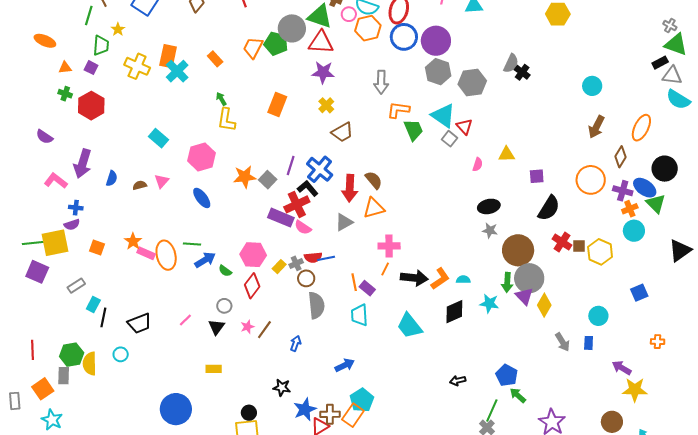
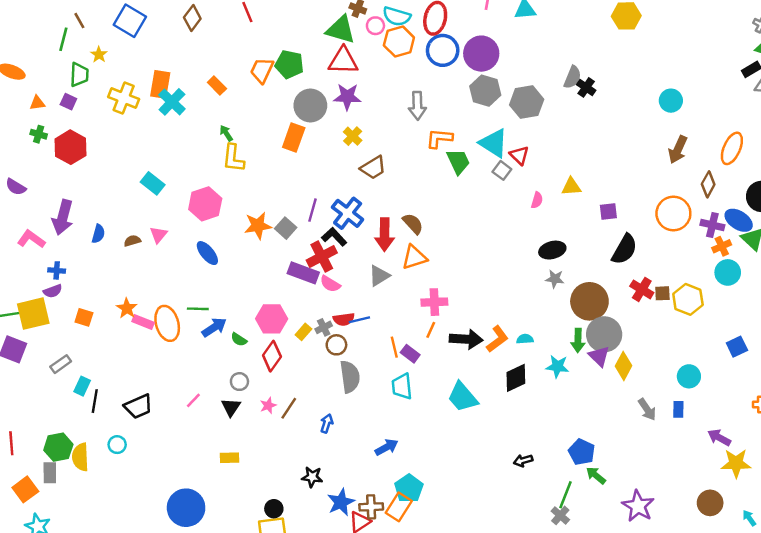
gray circle: (292, 28) -> (310, 105), moved

